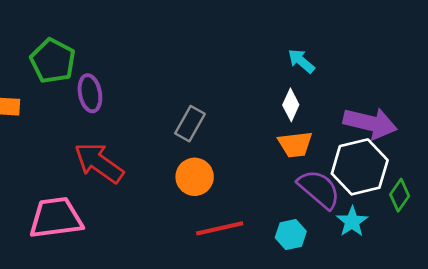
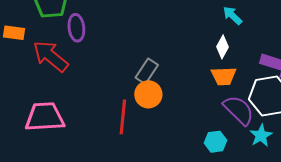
gray rectangle: (190, 124) -> (147, 71), moved
red arrow: (99, 163) -> (51, 56), moved
red line: (220, 228) -> (123, 117), moved, turned -76

